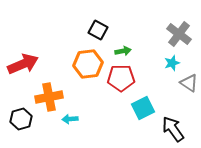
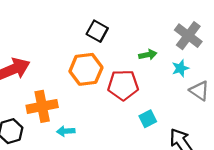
green arrow: (123, 51) -> (148, 55), moved
cyan square: (143, 108) -> (148, 119), size x0.7

